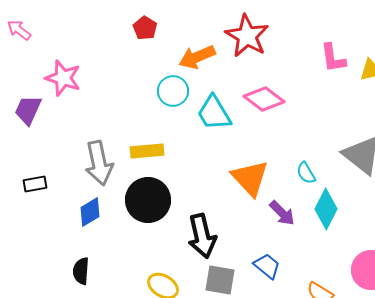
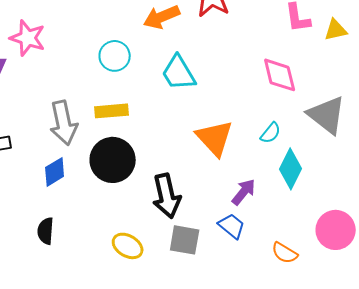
cyan circle: (173, 91) -> (115, 56), moved
pink diamond: (264, 99) -> (280, 75), moved, turned 39
cyan semicircle: (306, 173) -> (271, 133), turned -110
purple arrow: (282, 213) -> (244, 192), moved, turned -96

